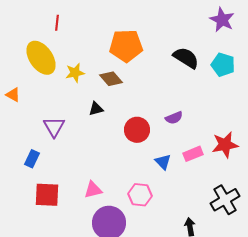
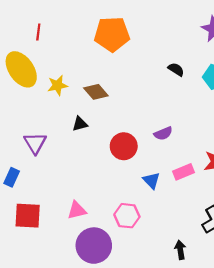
orange pentagon: (126, 46) -> (112, 34), moved
black semicircle: (186, 58) -> (176, 69), size x0.6

